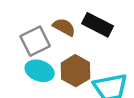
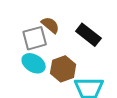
brown semicircle: (64, 27) -> (50, 25), moved

